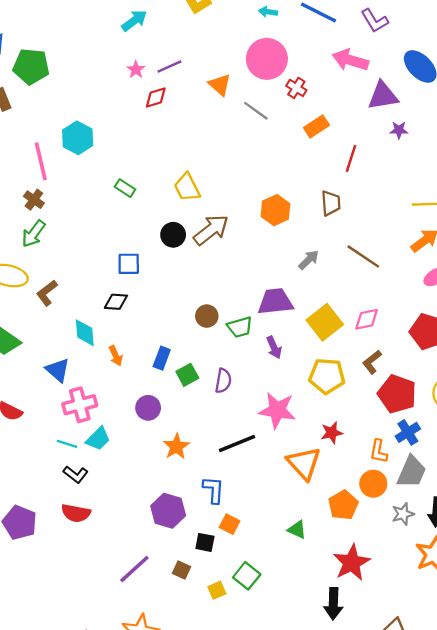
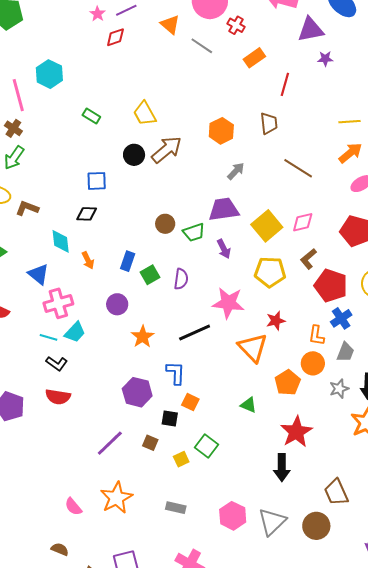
gray arrow: (309, 260) -> (236, 171), moved
brown L-shape: (47, 293) -> (27, 208), turned 60
gray trapezoid: (412, 472) -> (345, 352), size x0.7

